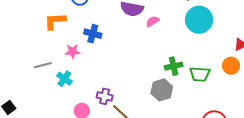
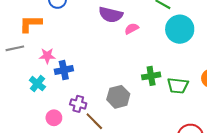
blue cross: (93, 34) -> (64, 70), moved, turned -30
gray line: (43, 65) -> (15, 48), moved
gray hexagon: (162, 90) -> (118, 97), moved

